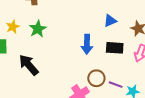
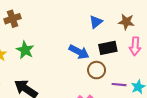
blue arrow: (87, 44) -> (79, 52), turned -48
brown circle: (96, 78) -> (97, 70), moved

